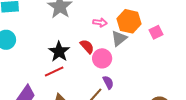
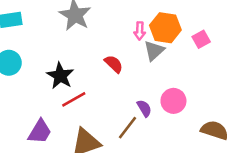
pink arrow: (100, 22) -> (140, 31), moved, turned 88
black star: (59, 52) -> (60, 76), moved
pink circle: (102, 58) -> (173, 101), moved

